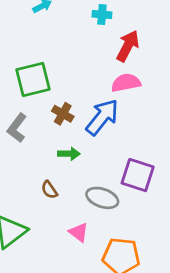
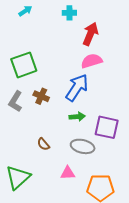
brown cross: (63, 114) -> (41, 96), moved
green arrow: (69, 154) -> (77, 117), moved
pink triangle: (79, 232) -> (68, 173), turned -35

